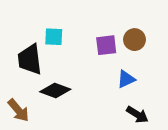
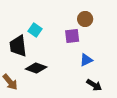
cyan square: (54, 37) -> (35, 30), turned 32
brown circle: (134, 40) -> (85, 19), moved

